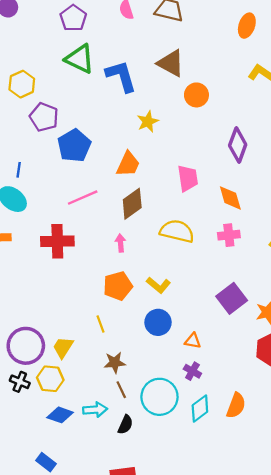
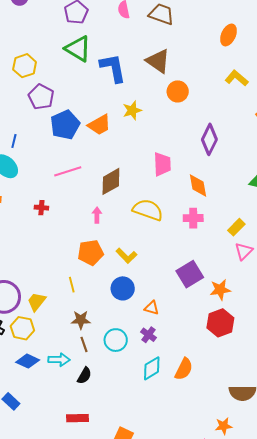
orange trapezoid: (128, 164) -> (99, 125), moved, turned 30
red cross: (57, 241) -> (41, 208), size x0.5
cyan circle: (159, 397) -> (116, 340), moved, size x0.7

